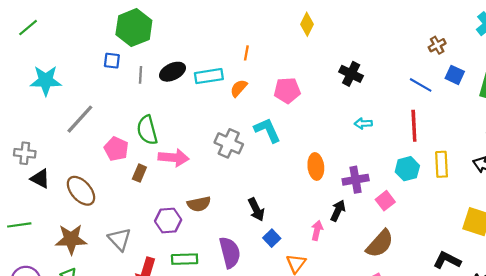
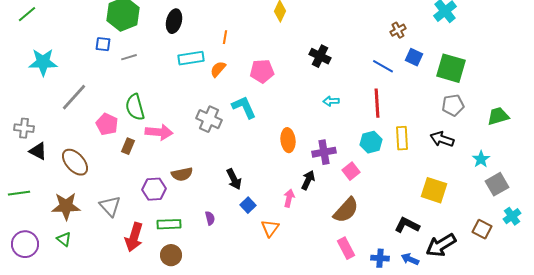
black ellipse: (172, 72) -> (174, 21), moved, turned -50
gray line: (141, 75) -> (129, 57), turned 70
purple semicircle: (230, 252) -> (210, 218), size x0.5

